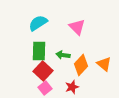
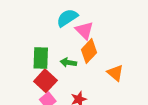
cyan semicircle: (38, 23) -> (67, 18), moved
orange diamond: (81, 65) -> (89, 51), moved

